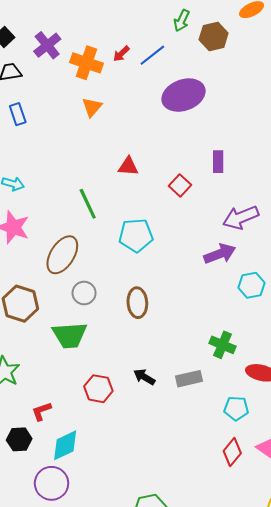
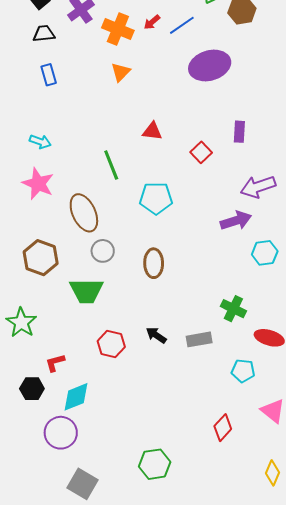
brown ellipse: (62, 255) -> (84, 213), turned -60
red diamond: (232, 452) -> (223, 428), moved

